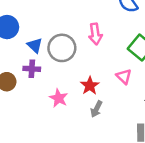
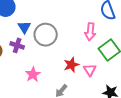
pink arrow: (95, 34) -> (90, 32), moved
red star: (90, 86) -> (71, 65), moved

